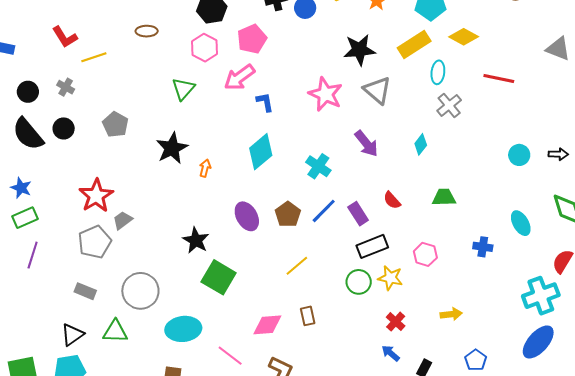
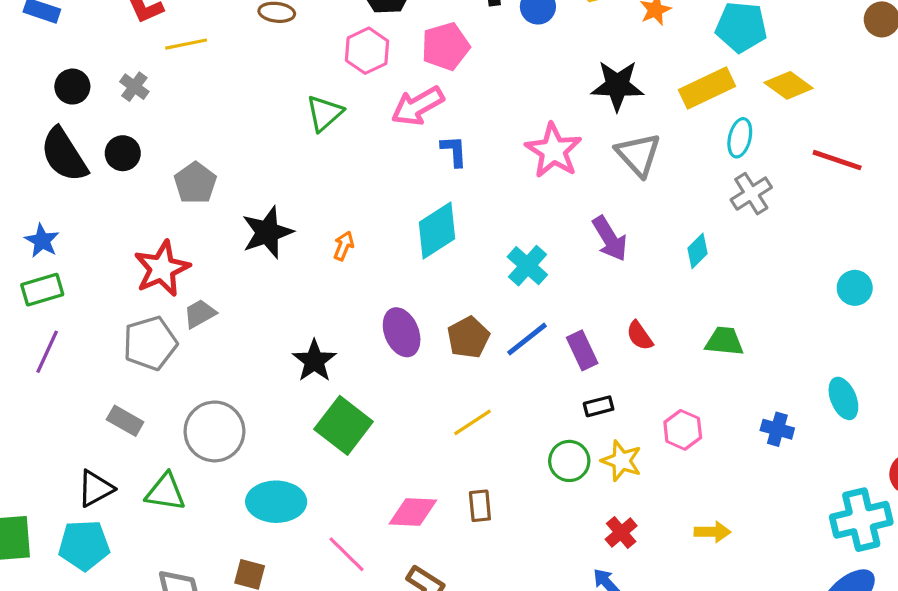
gray pentagon: (115, 125) -> (195, 183), moved
black star: (172, 148) -> (267, 232), moved
black rectangle: (372, 246) -> (599, 406), size x0.6

